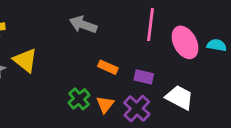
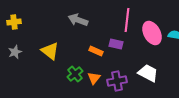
yellow triangle: (25, 60) -> (50, 51), moved
purple rectangle: (144, 77) -> (116, 44), moved
purple cross: (137, 109) -> (117, 81), turned 36

